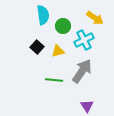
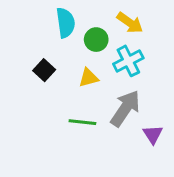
yellow arrow: (95, 18) -> (130, 23), moved
black square: (37, 47) -> (44, 70), moved
purple triangle: (87, 106) -> (153, 134), moved

